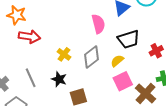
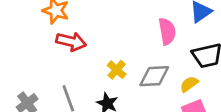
gray diamond: (91, 57) -> (154, 76), turned 30

